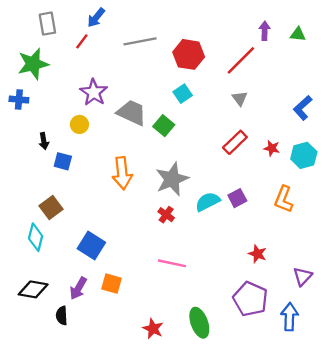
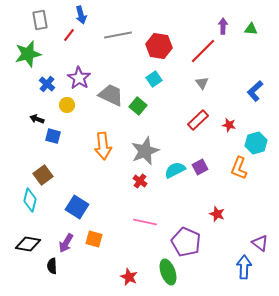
blue arrow: (96, 18) -> (81, 15), turned -54
blue cross: (19, 100) -> (47, 84), moved, turned 35
black arrow: (44, 141) -> (37, 119), turned 120
cyan hexagon: (304, 155) -> (256, 143), moved
purple triangle: (303, 276) -> (260, 243), moved, turned -36
purple pentagon: (250, 299) -> (186, 242), moved

